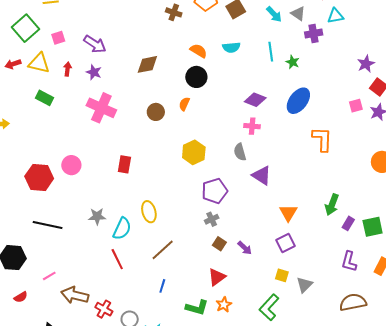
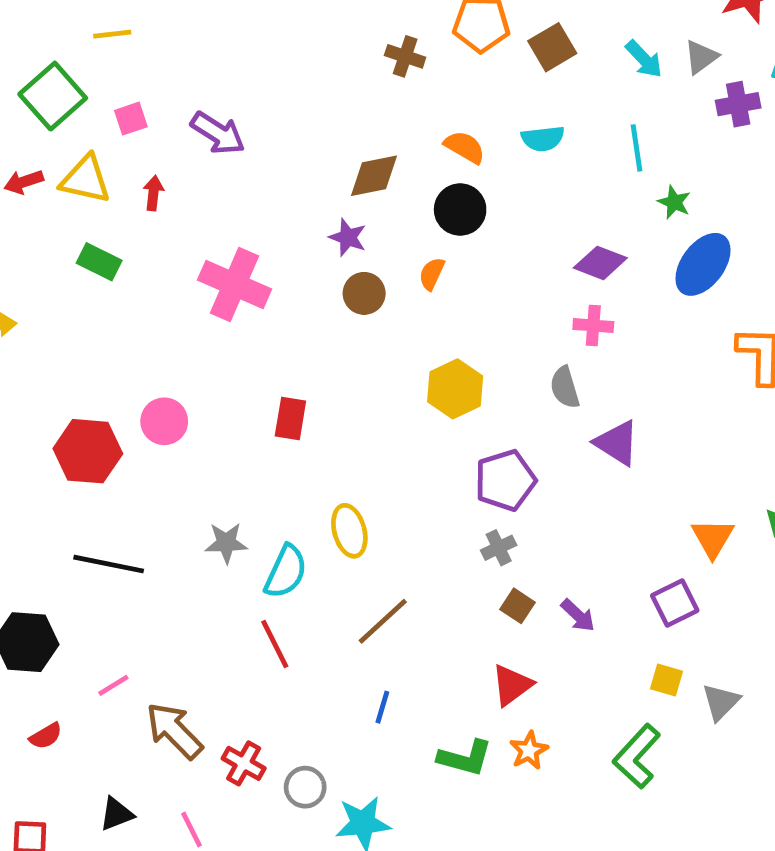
gray triangle: (298, 14) -> (701, 57), turned 49
green star: (293, 62) -> (674, 202), moved
brown diamond: (147, 64) -> (374, 176), moved
purple star: (94, 72) -> (348, 237), moved
orange triangle: (288, 213) -> (713, 538), moved
brown arrow: (75, 295) -> (174, 731), turned 32

